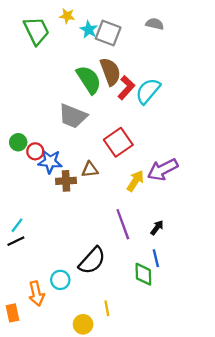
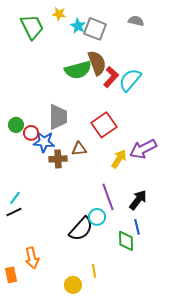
green semicircle: (89, 80) -> (78, 70), turned 108
gray trapezoid: (73, 116) -> (58, 117), moved, turned -112
black arrow: (157, 228) -> (138, 200), size x1.5
cyan circle: (60, 280) -> (97, 217), moved

